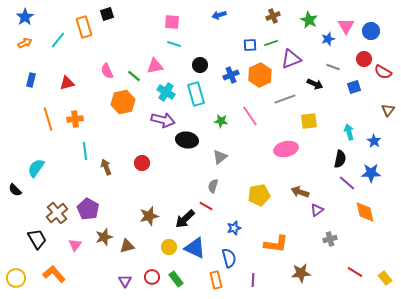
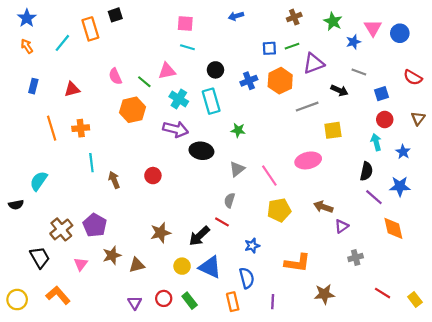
orange arrow: (25, 43) -> (27, 46), turned -96
red circle: (364, 59) -> (385, 119), moved
pink line: (250, 116) -> (269, 176), moved
black semicircle: (15, 190) -> (16, 205), turned -56

